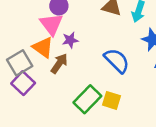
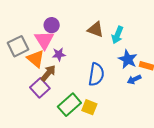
blue semicircle: (117, 61) -> (96, 74), turned 50
gray square: (20, 63) -> (18, 46), moved
purple square: (23, 83) -> (40, 88), moved

